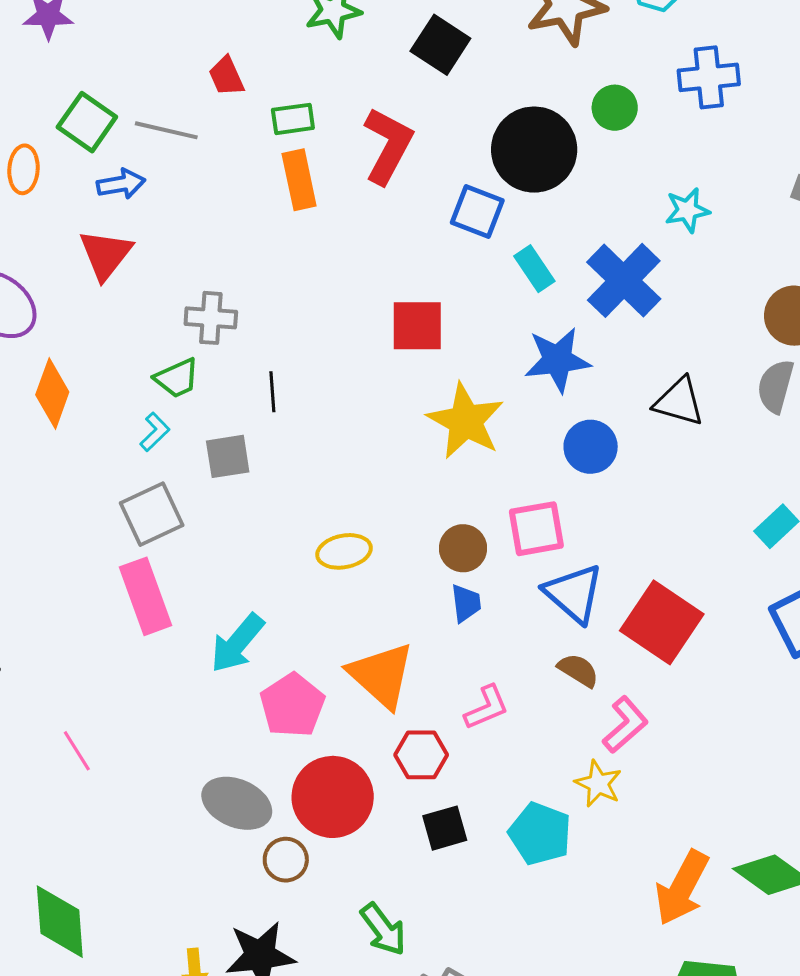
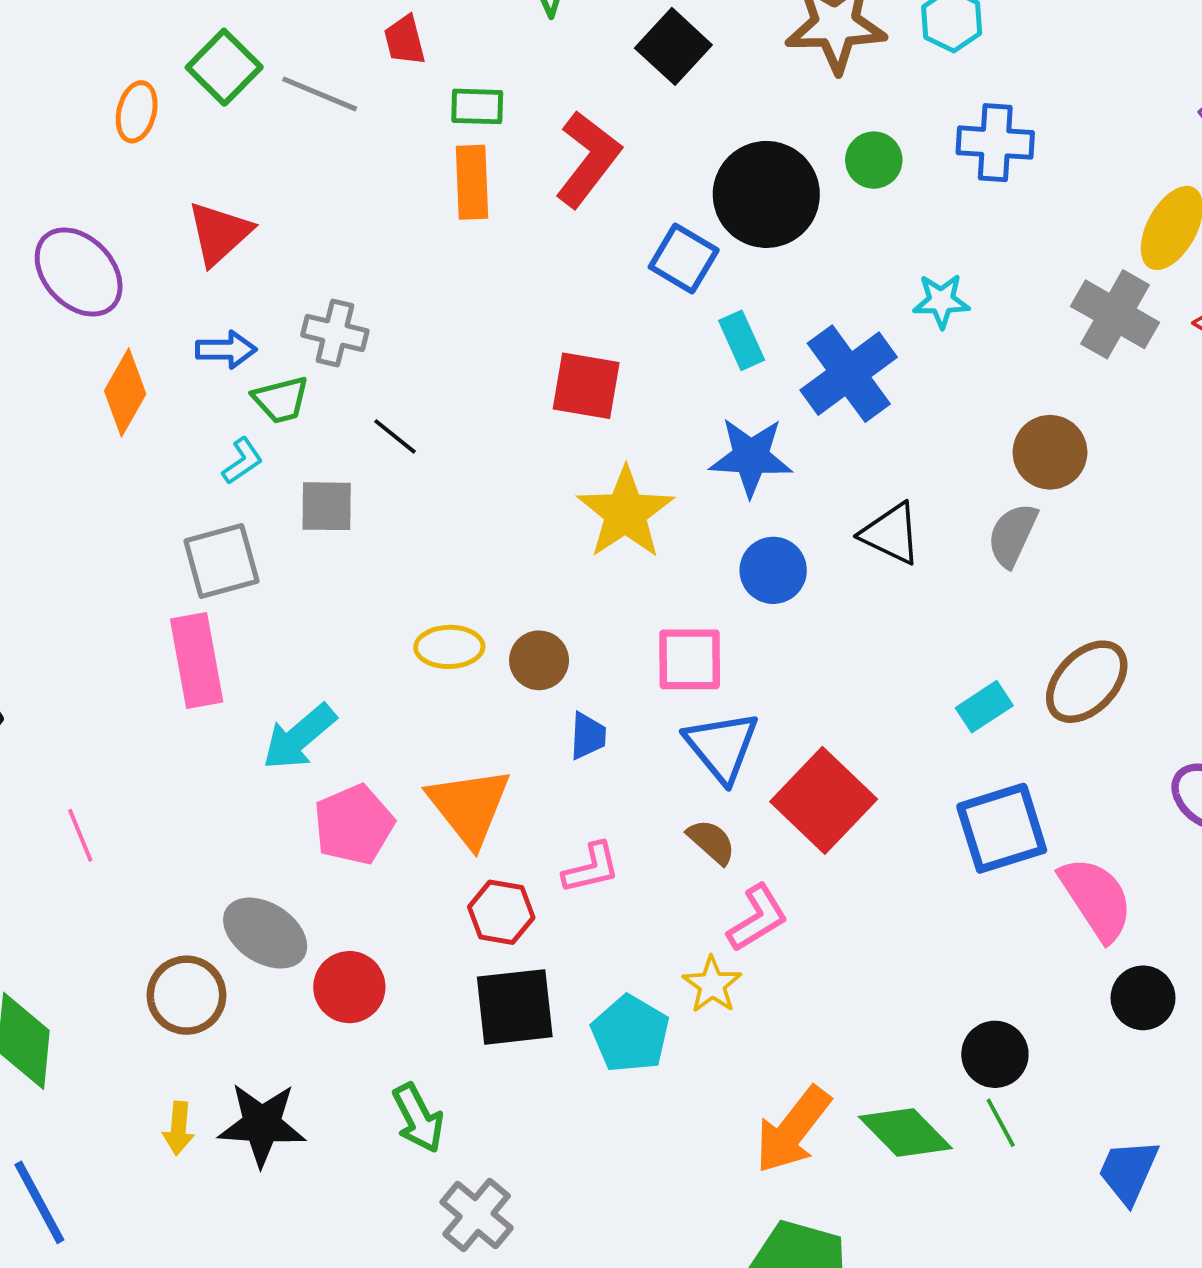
blue arrow: (121, 184) -> (226, 350), moved
black line: (272, 392) -> (395, 436), turned -57
brown circle: (463, 548) -> (539, 660), moved
red circle: (333, 797) -> (349, 987), moved, size x0.7
black square: (445, 828) -> (515, 1007), size x1.5
brown circle: (286, 860) -> (186, 995), moved, size x1.4

